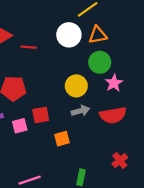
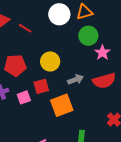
red line: (29, 47) -> (25, 28), turned 32
yellow circle: (76, 86) -> (50, 61), moved
orange square: (62, 139) -> (62, 105), size x1.6

